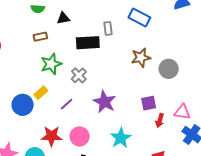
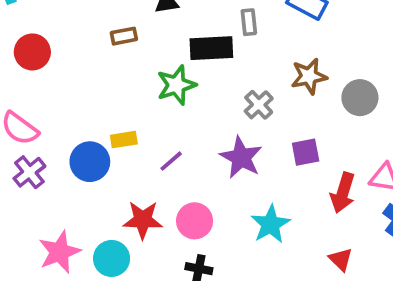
green star: (51, 64) -> (176, 85), moved
gray cross: (79, 75) -> (259, 105), moved
yellow rectangle: (41, 93) -> (124, 140), turned 32
purple square: (149, 103) -> (306, 152), moved
red arrow: (160, 120) -> (343, 193), size x1.5

